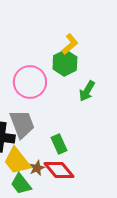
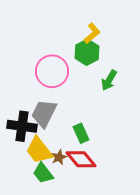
gray trapezoid: (22, 124) -> (44, 113), turned -132

